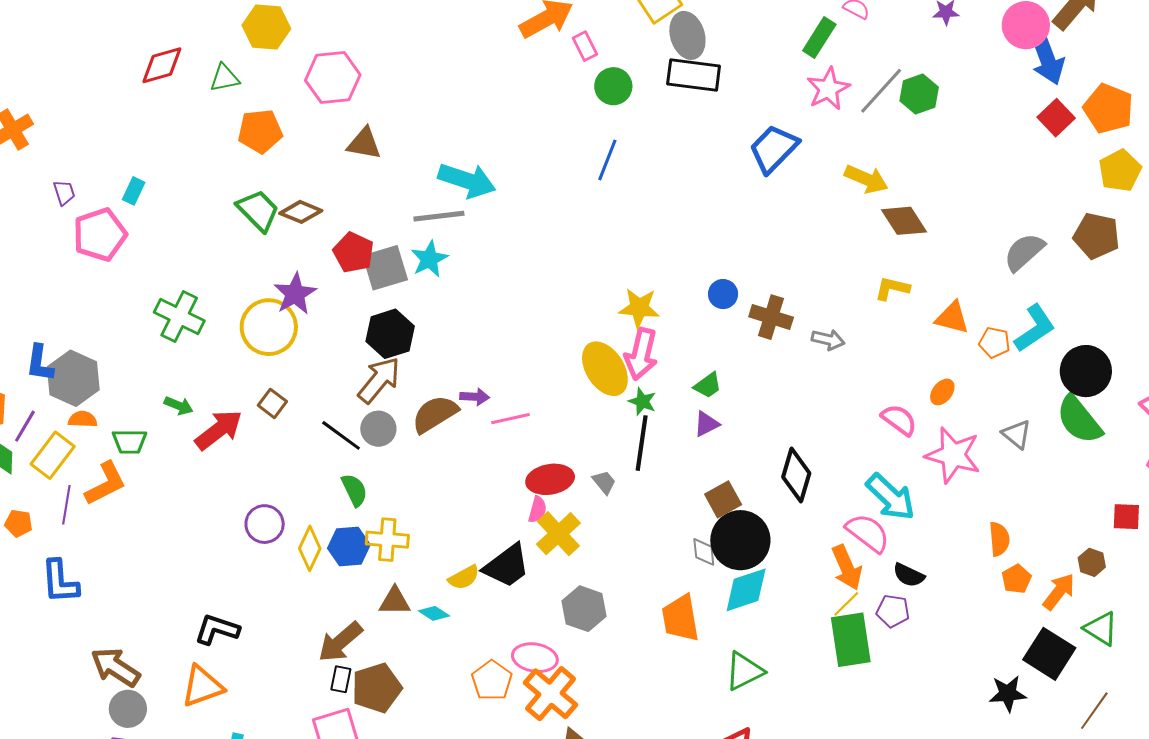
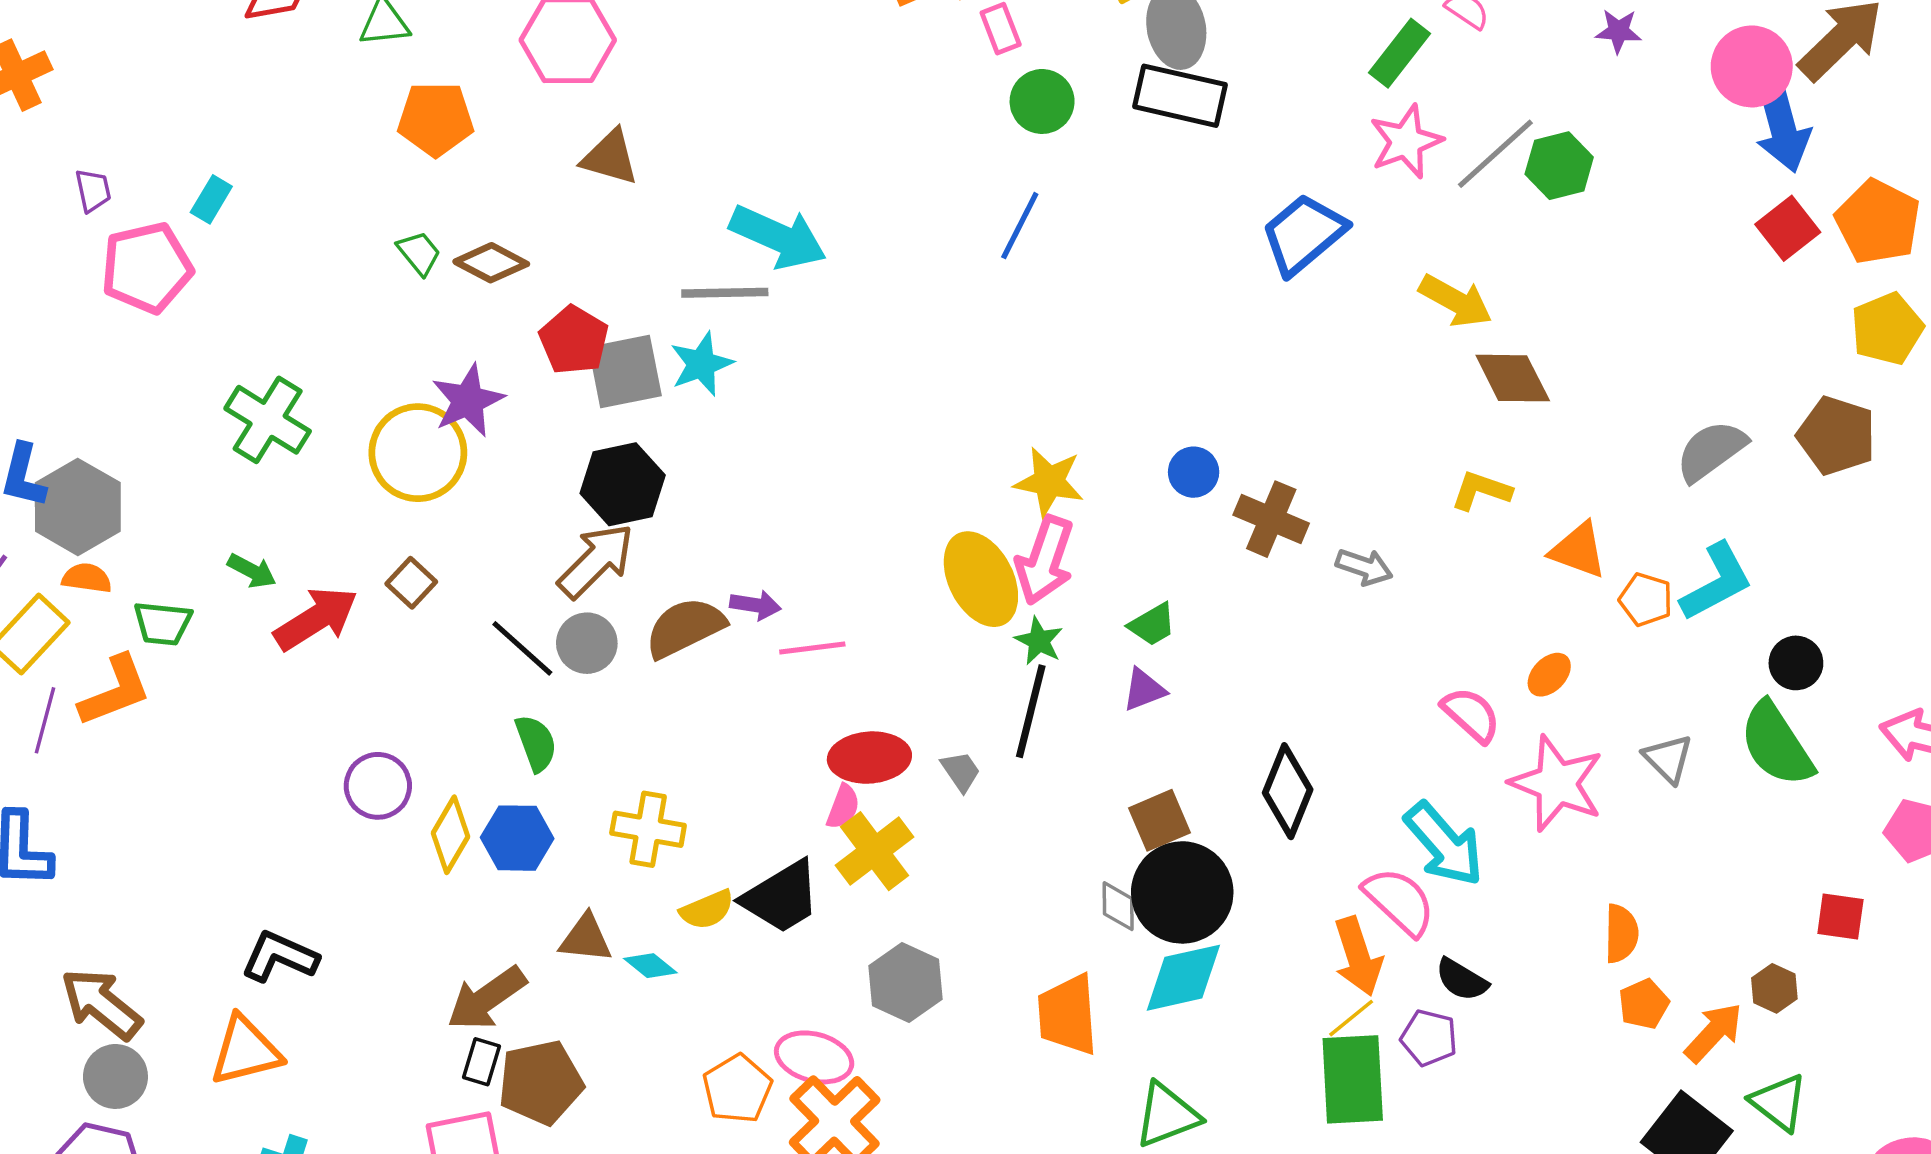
green trapezoid: (258, 210) -> (419, 253), size x0.6
black circle: (1086, 371) -> (1796, 663), size x0.6
yellow cross: (387, 540) -> (648, 829), moved

